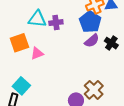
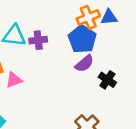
black cross: (111, 43) -> (107, 80), moved

